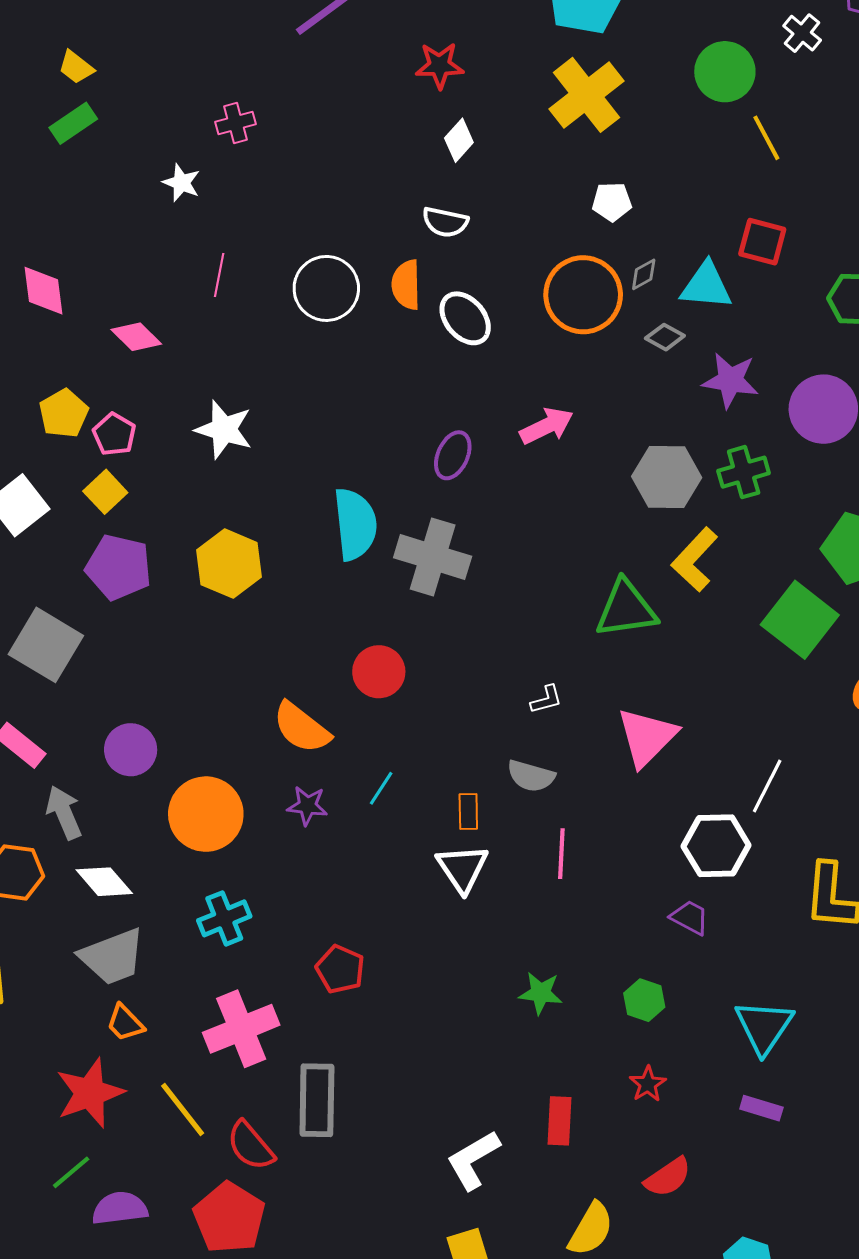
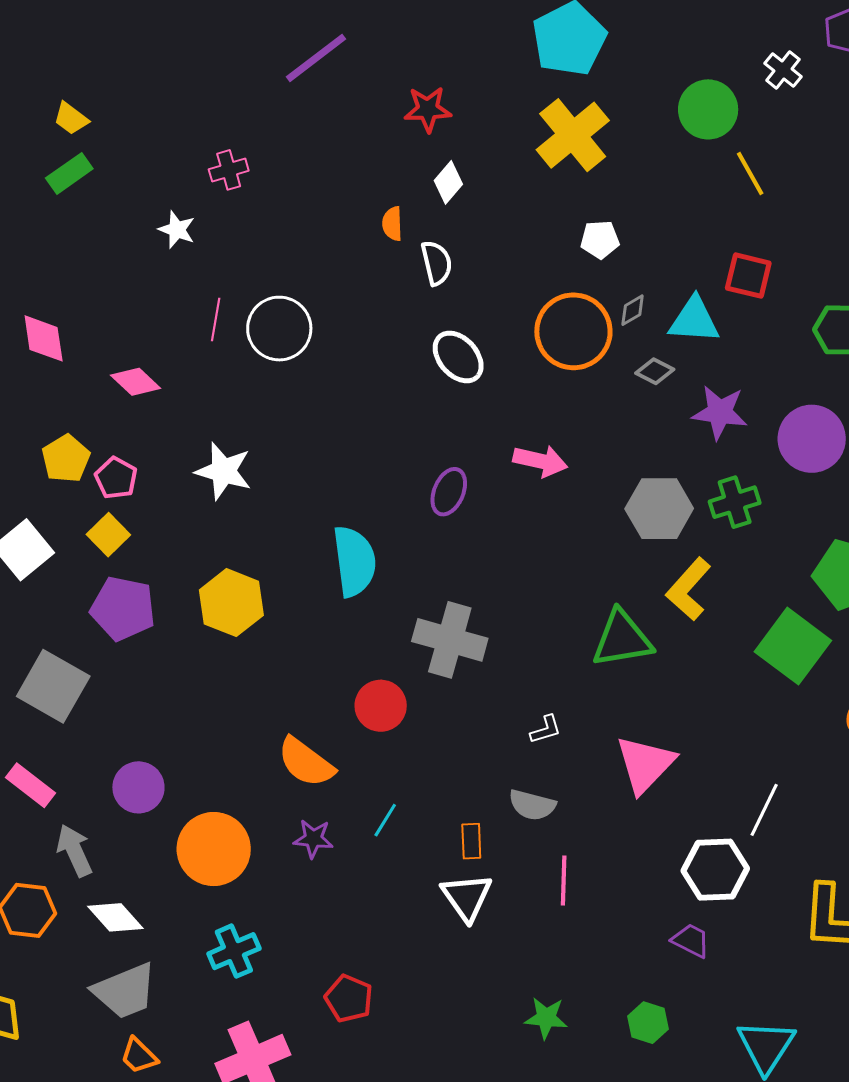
white semicircle: (445, 222) -> (437, 263), turned -114
orange semicircle: (406, 285) -> (392, 224), moved, size x0.7
white circle: (326, 288) -> (279, 329), moved
pink arrow: (547, 426) -> (540, 461), turned 40
gray cross: (433, 557) -> (450, 640), moved

